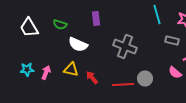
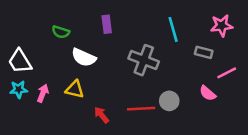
cyan line: (157, 14) -> (173, 29), moved
white trapezoid: (29, 28) -> (20, 61), moved
red arrow: (92, 78) -> (102, 115), moved

